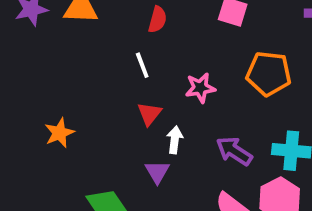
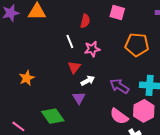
red semicircle: (157, 20) -> (85, 21), moved
pink star: (200, 88) -> (92, 49), moved
white arrow: (175, 140) -> (88, 81), turned 56

